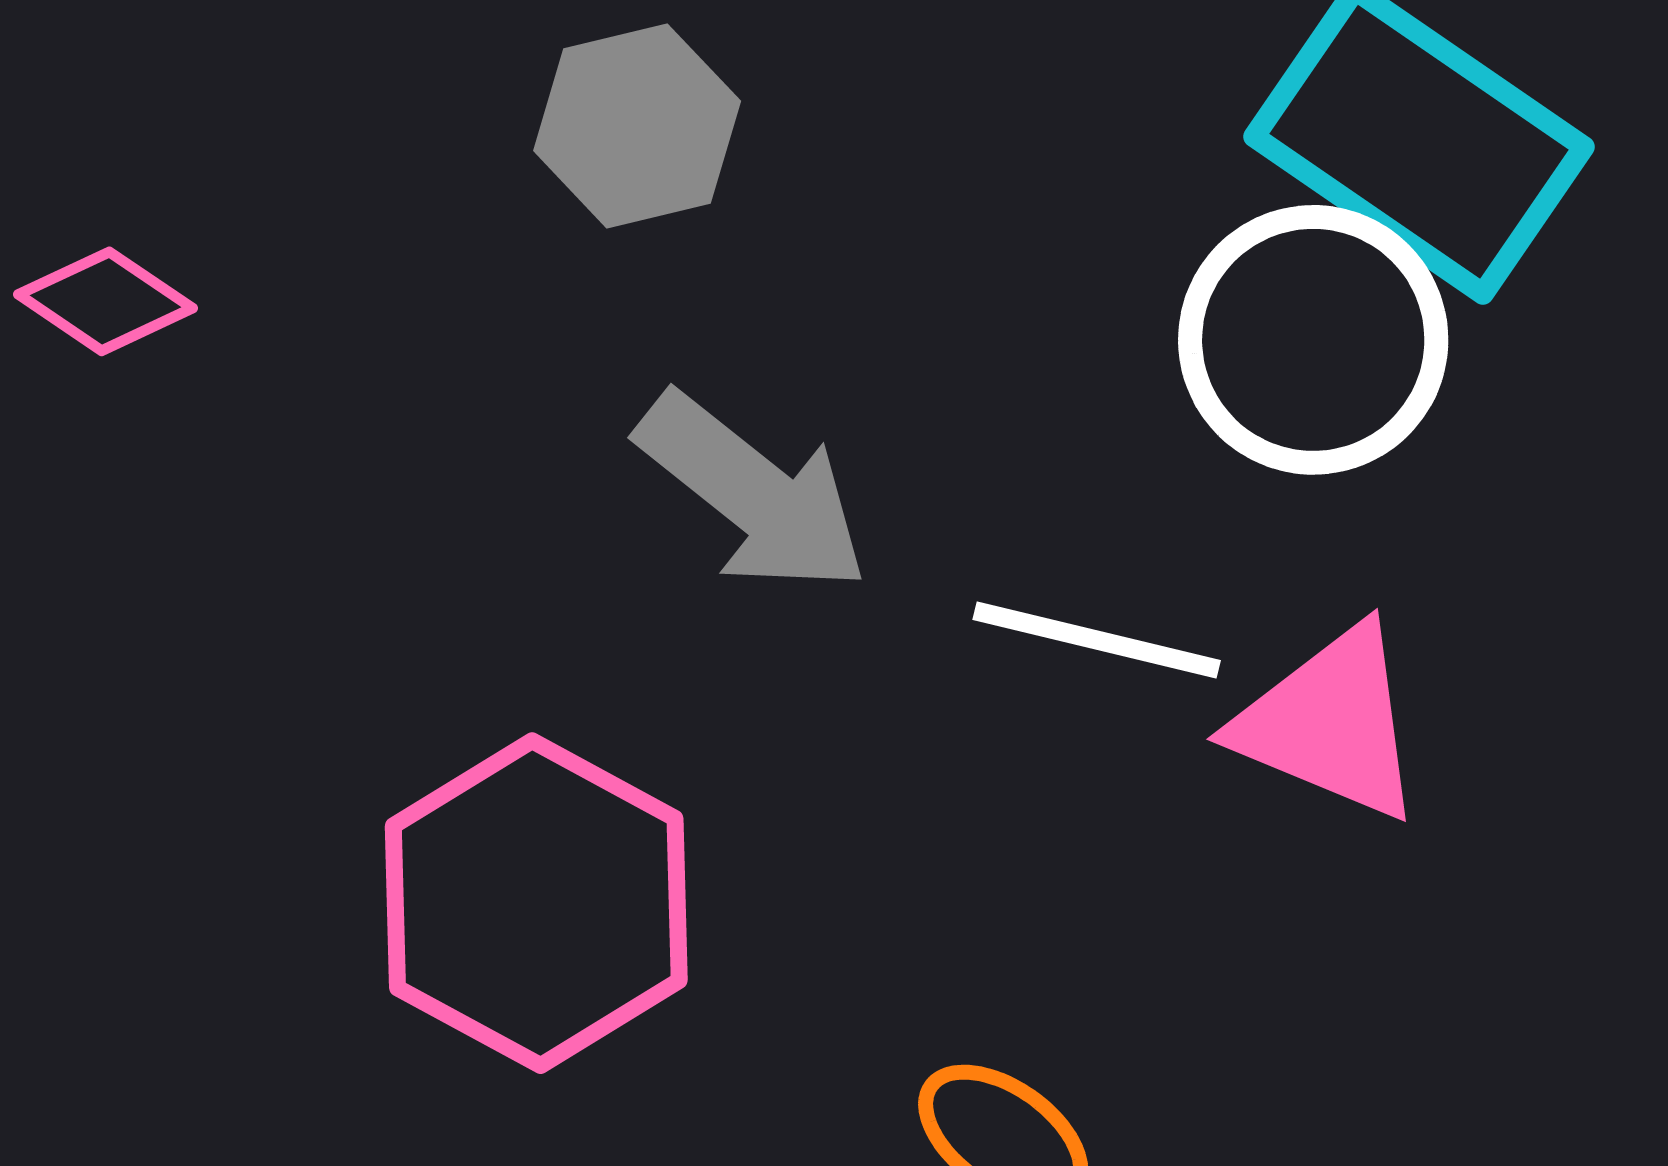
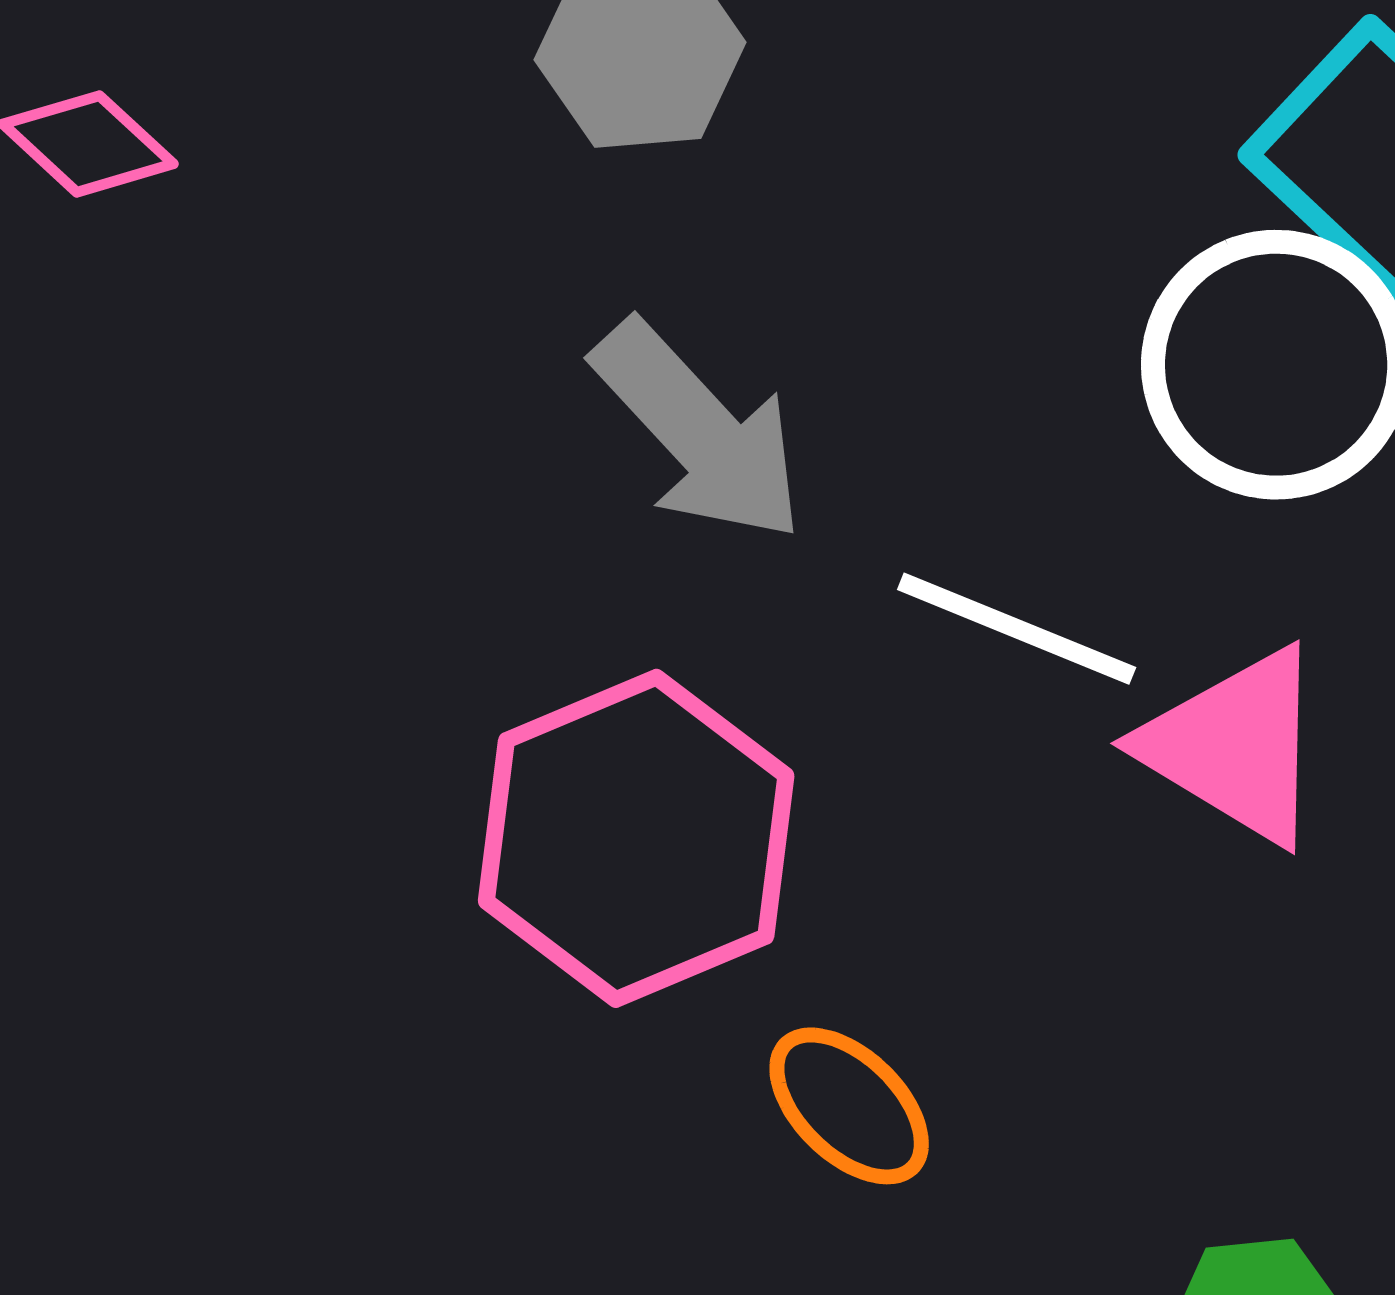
pink hexagon: (536, 903) -> (636, 838), moved

